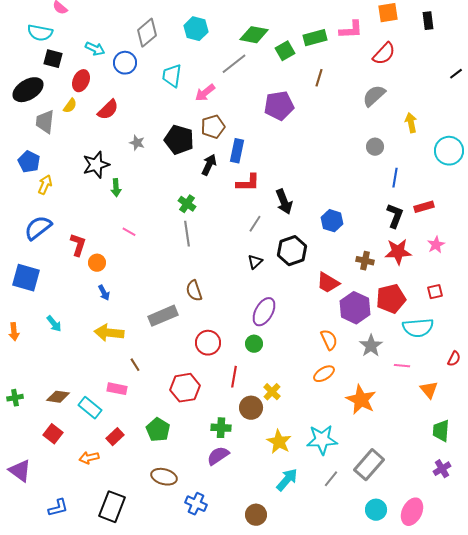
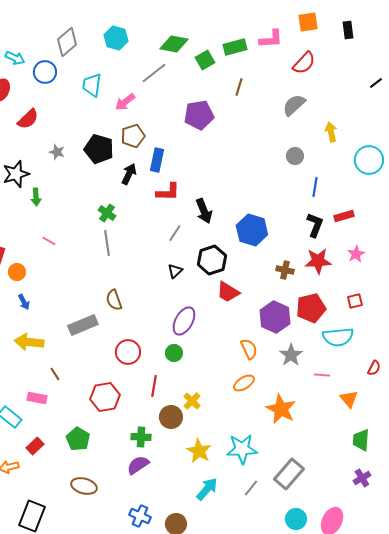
blue hexagon: (332, 221) -> (252, 230), size x1.4
red trapezoid: (328, 283) -> (228, 292), moved
blue cross: (196, 504) -> (140, 516), moved

